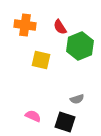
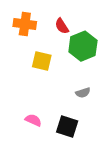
gray semicircle: (77, 99) -> (83, 93), moved

